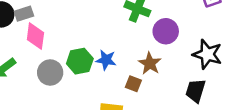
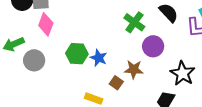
brown star: (150, 63) -> (134, 69), turned 30
gray circle: (50, 72) -> (34, 60), moved

